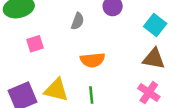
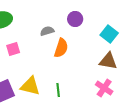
gray semicircle: (78, 21) -> (47, 31), turned -128
orange semicircle: (93, 60) -> (61, 48), moved, turned -66

